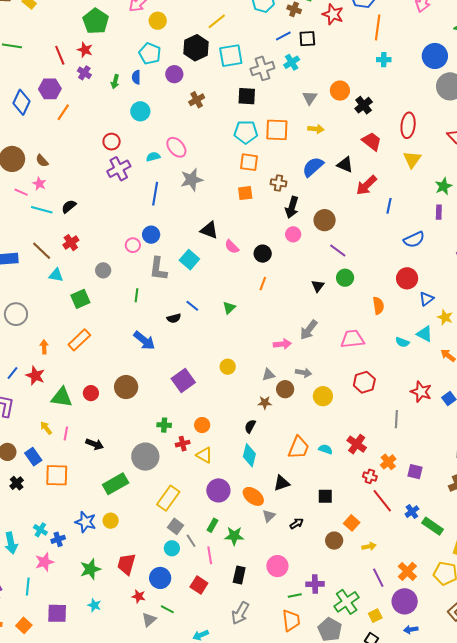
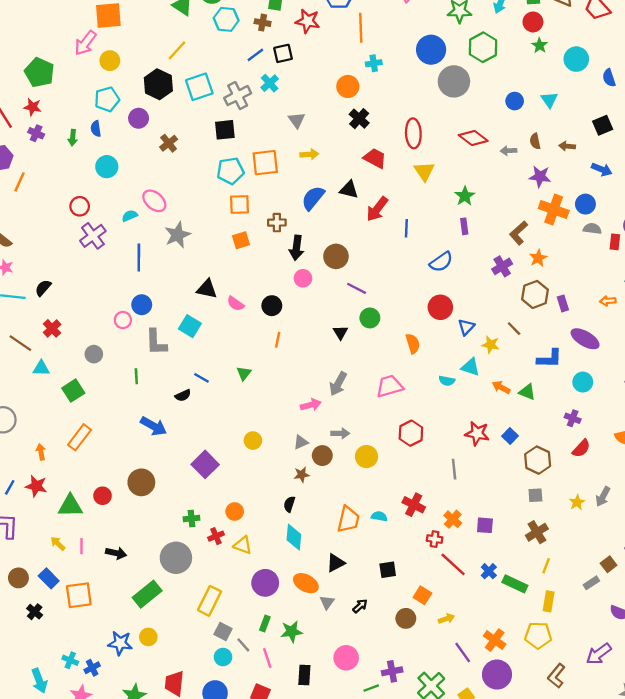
cyan pentagon: (150, 54) -> (107, 99), turned -30
orange circle: (340, 91) -> (348, 86), moved

